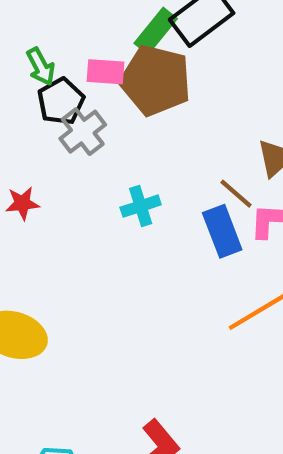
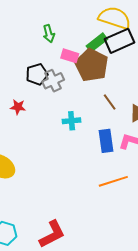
green arrow: (41, 67) -> (49, 34), moved
black pentagon: (61, 101) -> (37, 74), moved
brown line: (236, 194) -> (110, 102), moved

